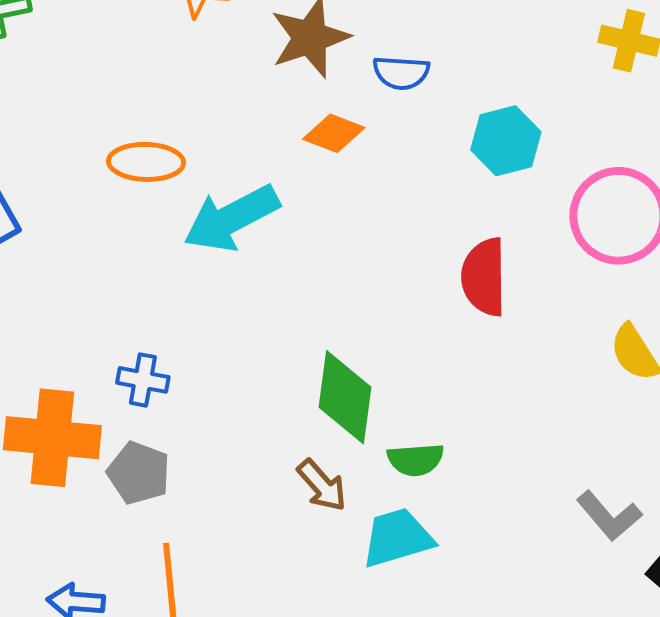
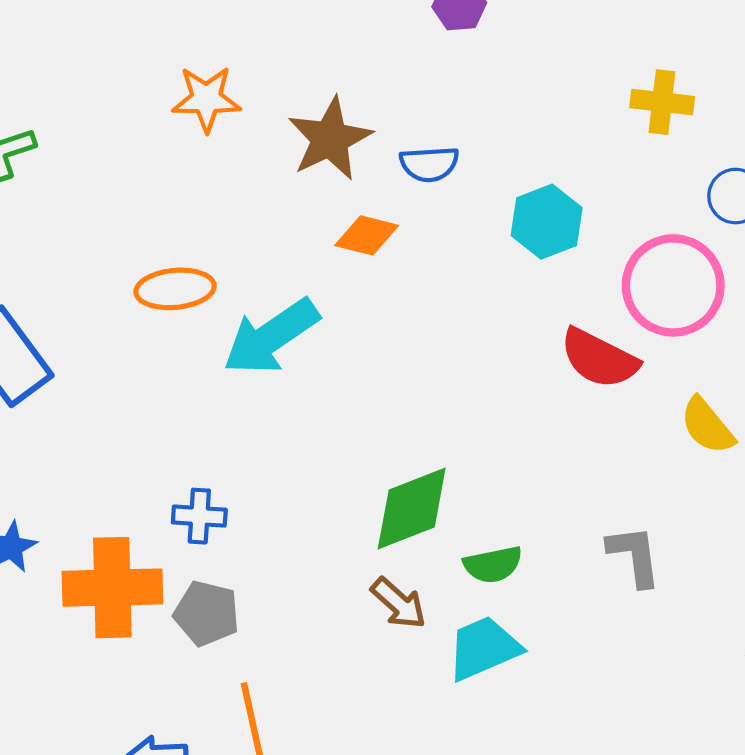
red semicircle: (484, 277) -> (599, 358), moved, turned -56
green diamond: (345, 397) -> (412, 509), turned 68
gray L-shape: (609, 516) -> (634, 556), moved, turned -140

